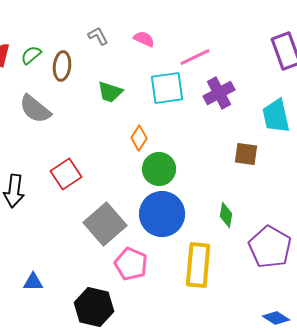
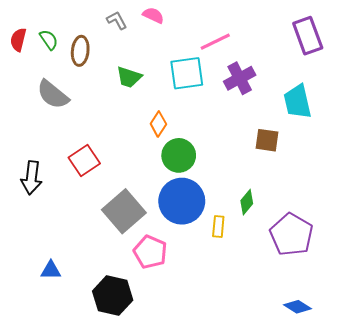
pink semicircle: (144, 39) -> (153, 15), moved
green semicircle: (31, 55) -> (49, 40), turned 95
green diamond: (226, 215) -> (247, 202), turned 30
yellow rectangle: (198, 265) -> (218, 227), moved, size x0.5

